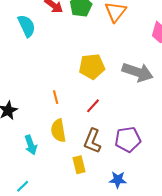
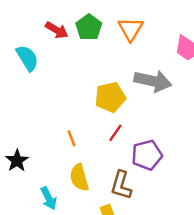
gray arrow: (138, 72) -> (153, 81), moved
red line: (93, 106) -> (115, 133), moved
purple pentagon: (128, 139) -> (147, 155), moved

